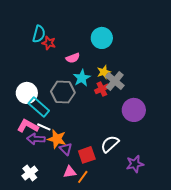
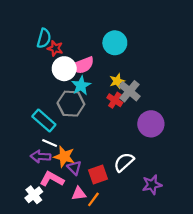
pink semicircle: (73, 58) -> (82, 65), size x1.5
cyan star: (82, 78) -> (81, 86), moved
red cross: (102, 89) -> (115, 100), turned -32
white circle: (27, 93) -> (64, 69), moved
pink L-shape: (28, 126) -> (52, 179), moved

